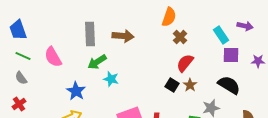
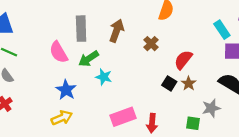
brown arrow: (123, 36) -> (117, 31), turned -75
brown cross: (180, 37) -> (151, 44), moved
pink semicircle: (53, 57) -> (59, 52), moved

